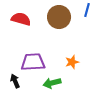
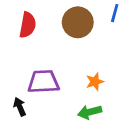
red semicircle: (21, 19) -> (28, 25), turned 84
green arrow: (52, 83) -> (90, 112), moved

